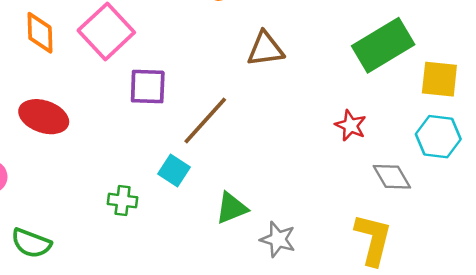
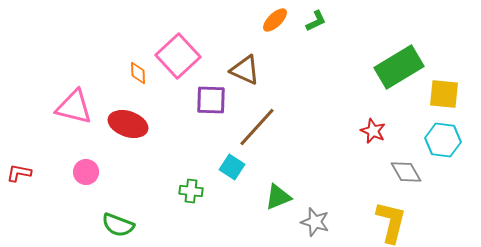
orange diamond: (40, 33) -> (138, 73), moved, size x0.7
brown triangle: (265, 49) -> (245, 70), moved, turned 32

